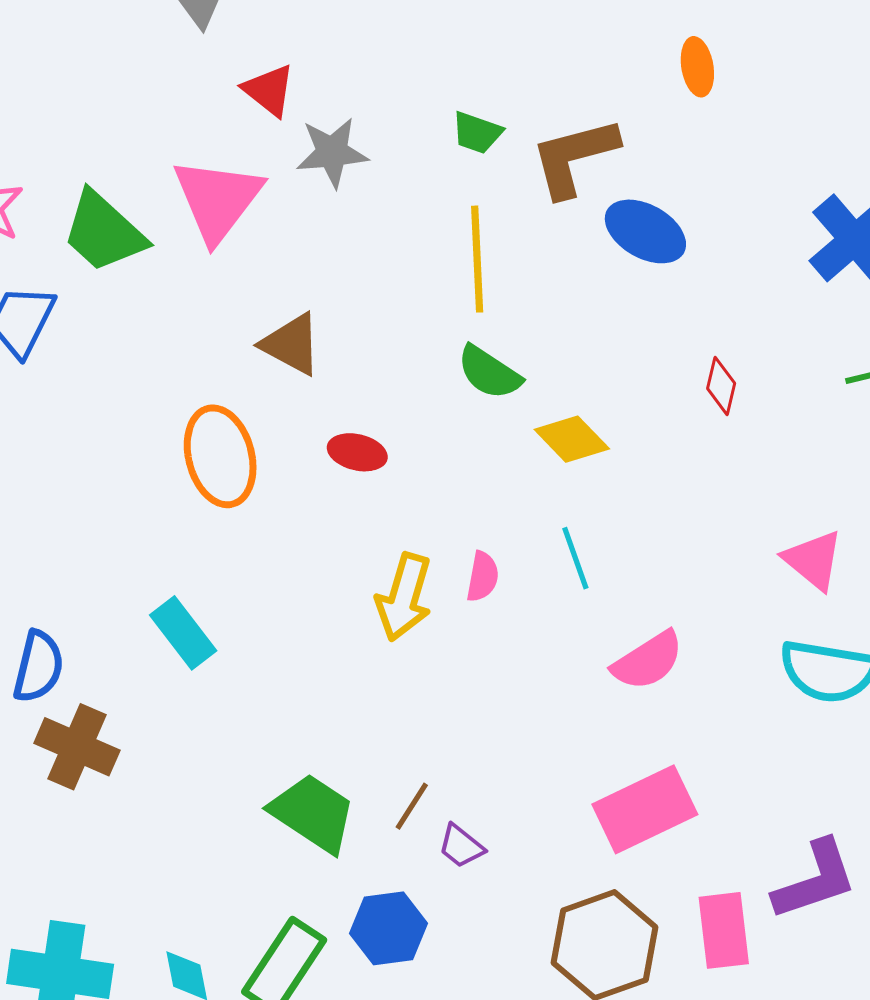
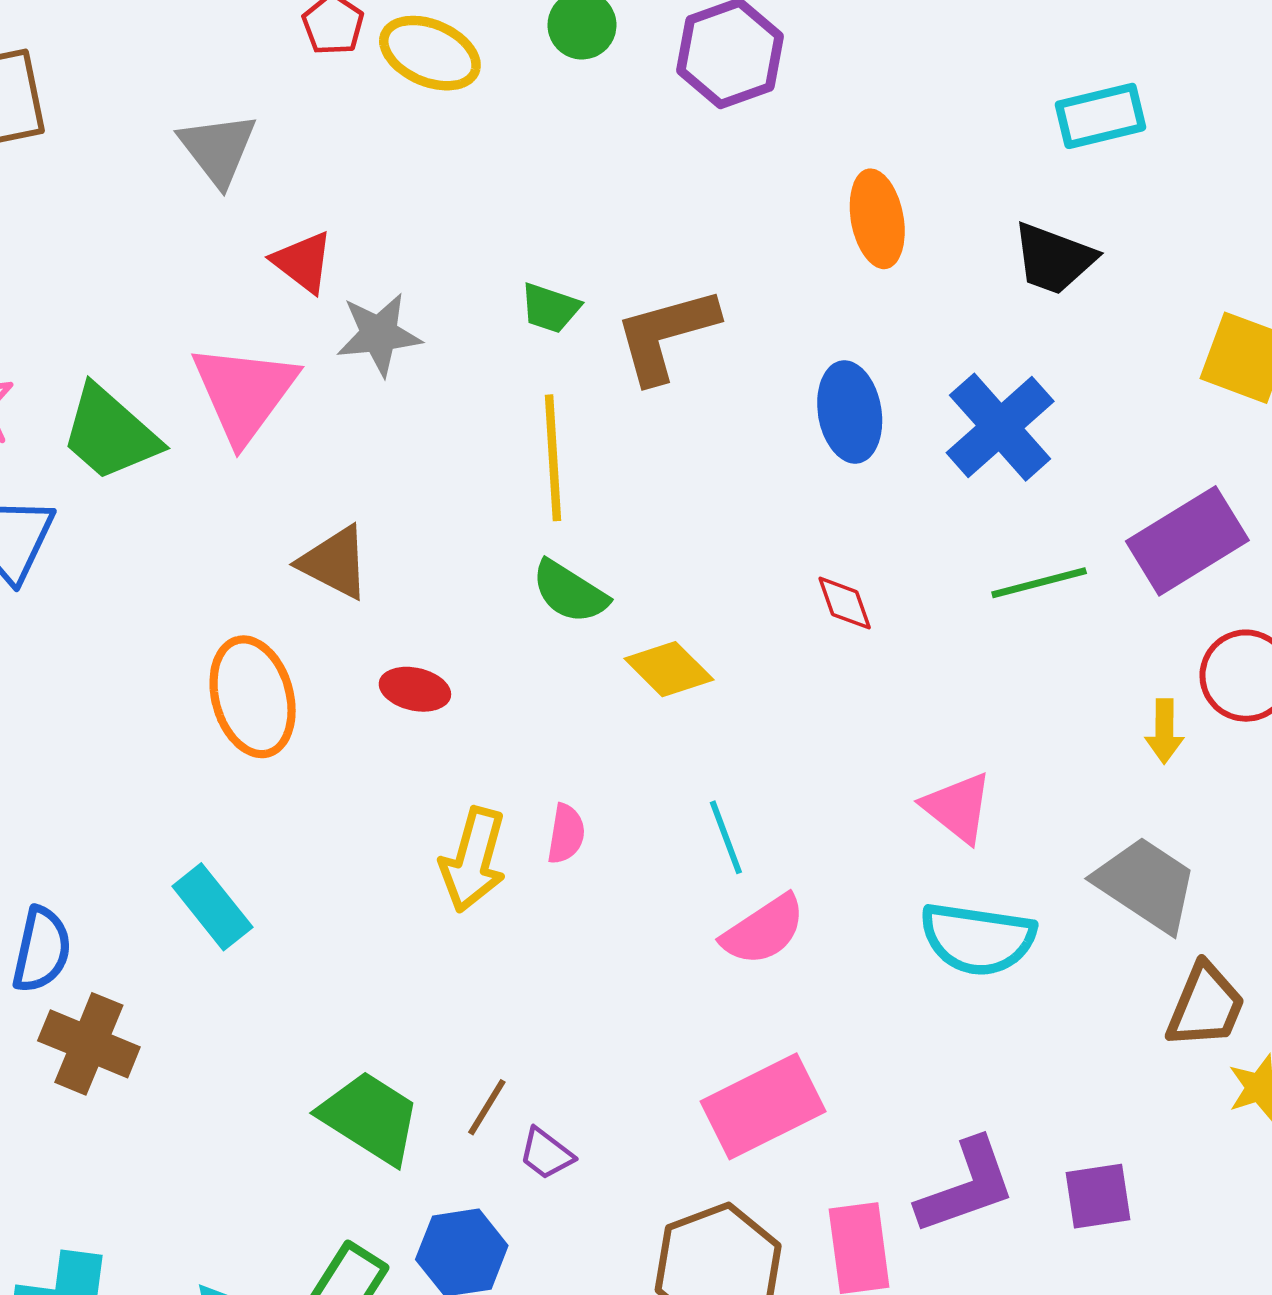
orange ellipse: (697, 67) -> (877, 219), moved, size x1.4
blue ellipse: (645, 231) -> (850, 412), moved, turned 52
red diamond: (721, 386) -> (845, 603), turned -32
cyan line: (575, 558) -> (726, 837), moved

